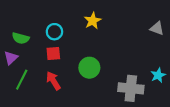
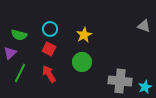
yellow star: (93, 21) -> (84, 35), moved
red square: (53, 53) -> (49, 49), turned 32
cyan star: (158, 75) -> (145, 87), moved

